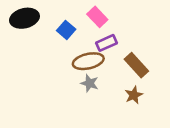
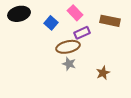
brown rectangle: (136, 65) -> (110, 21), moved, turned -36

